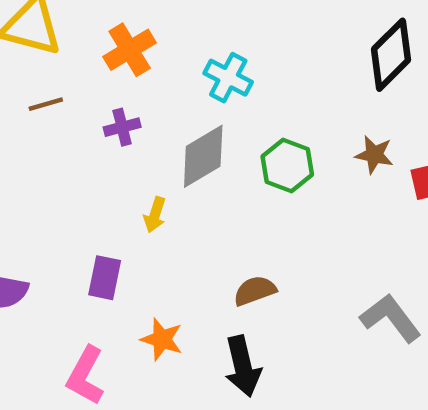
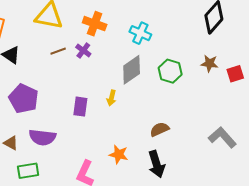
orange cross: (130, 50) -> (95, 24), turned -35
purple cross: (122, 127) -> (83, 51), moved, turned -35
purple rectangle: (105, 278) -> (80, 107), moved

